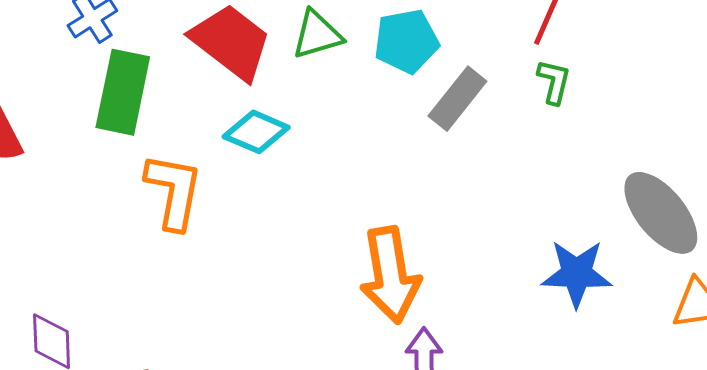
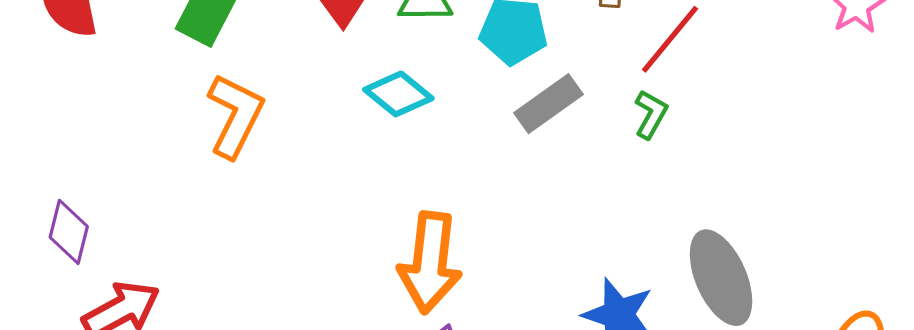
cyan diamond: (256, 132) -> (398, 94), moved

